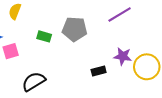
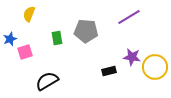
green rectangle: (44, 36) -> (57, 38), turned 64

